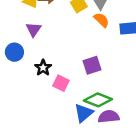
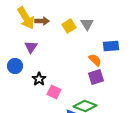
orange semicircle: (101, 20) -> (95, 60), moved
purple square: (92, 65) -> (96, 77), moved

